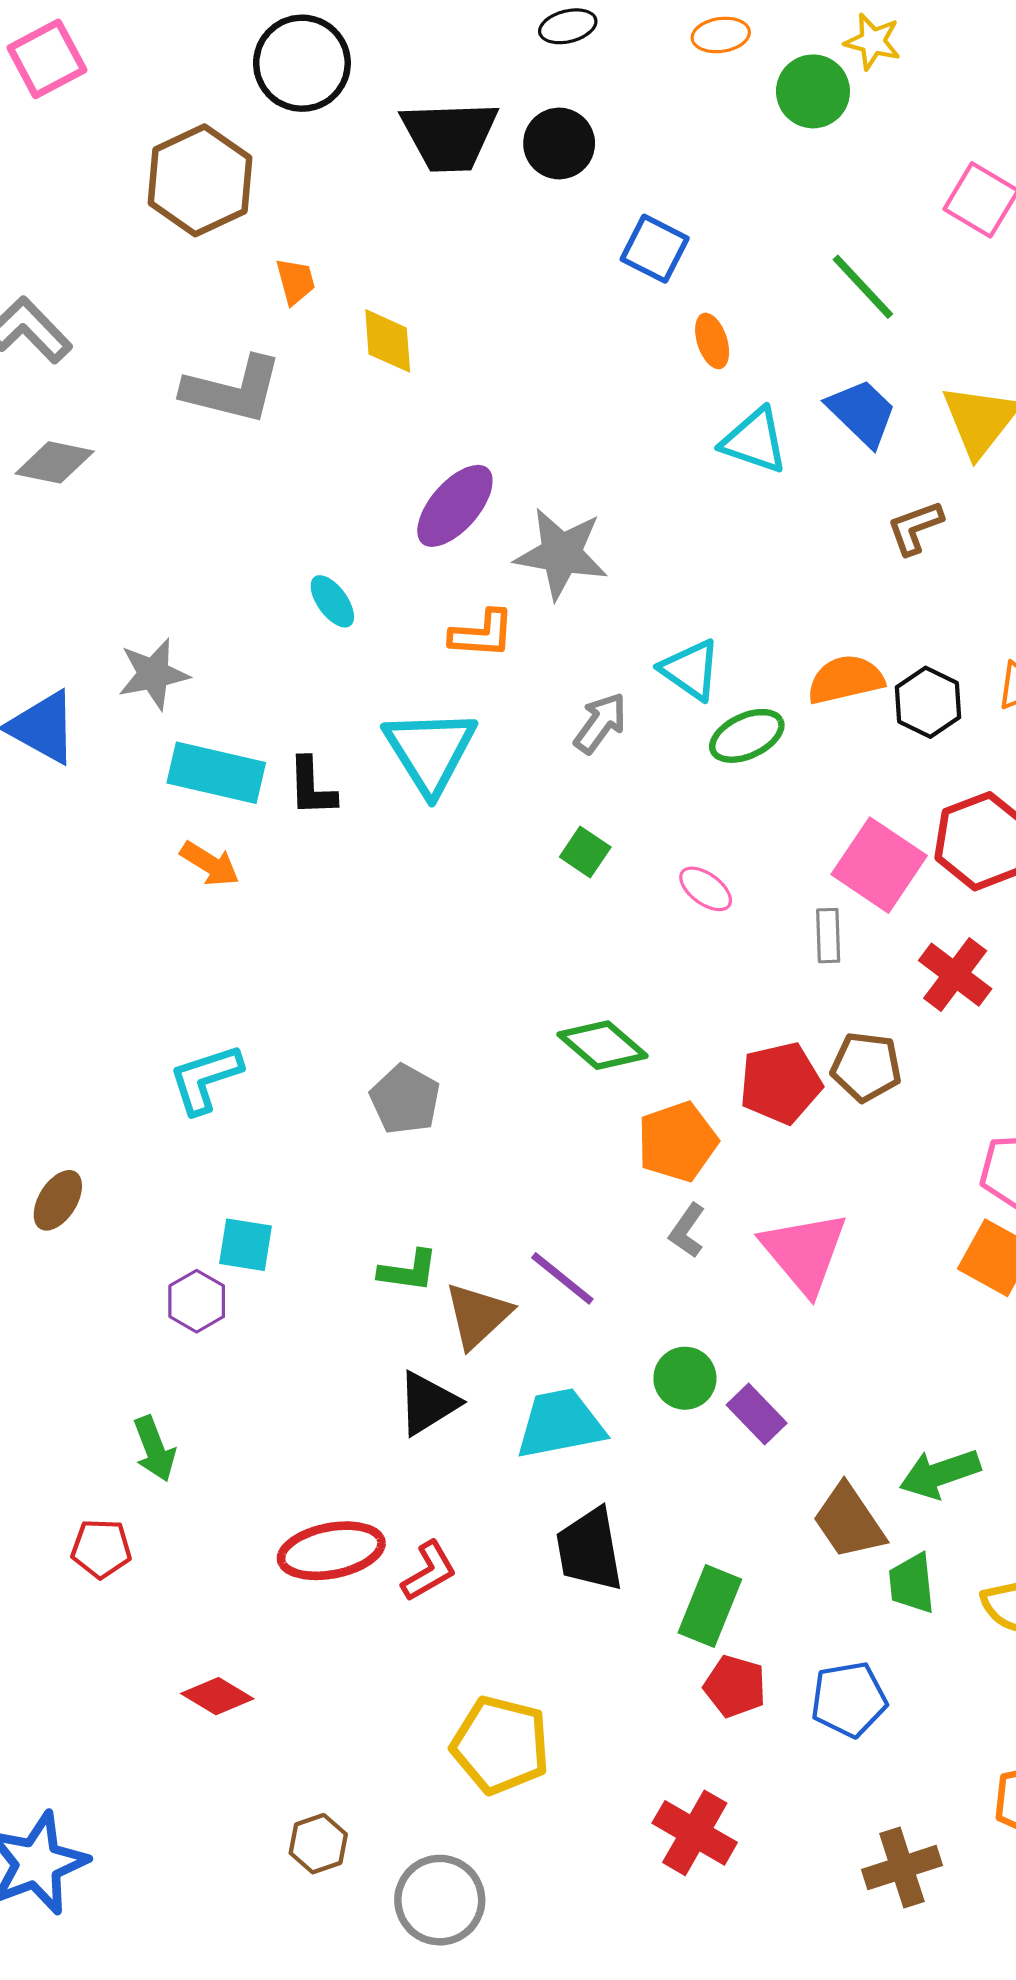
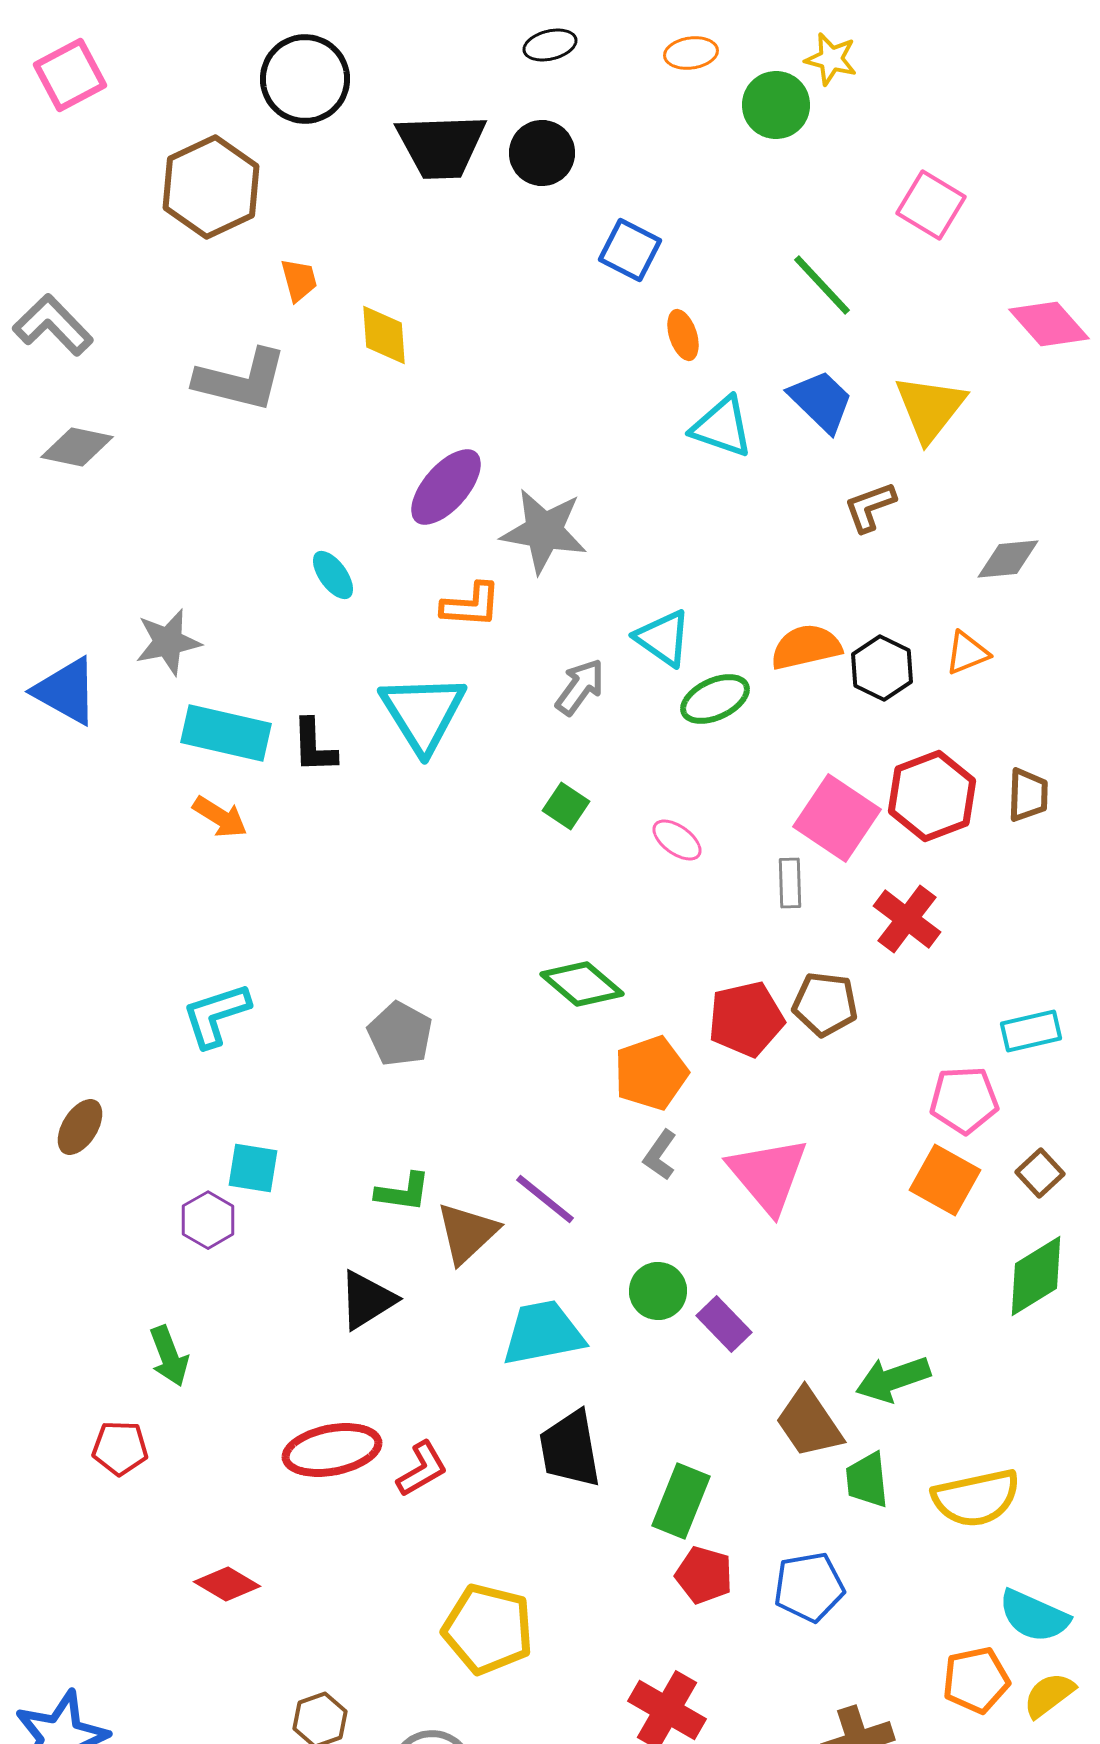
black triangle: (428, 1403) -> (367, 1300), moved

